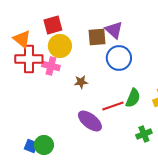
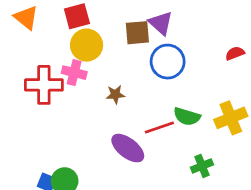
orange triangle: (22, 39) -> (26, 18), moved
red cross: (29, 59) -> (44, 85), moved
green semicircle: (133, 98) -> (187, 116), turned 84

